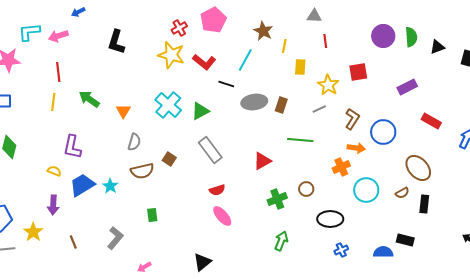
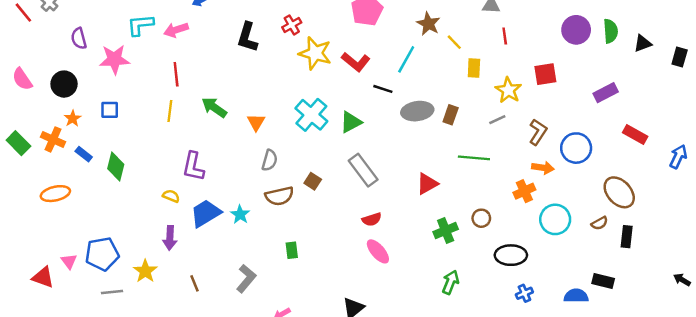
red cross: (179, 28) -> (292, 25), moved
yellow line: (284, 46) -> (454, 42), turned -56

